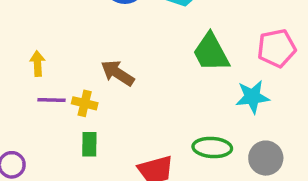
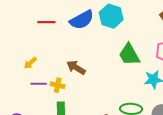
yellow arrow: (37, 63) -> (30, 63), turned -128

